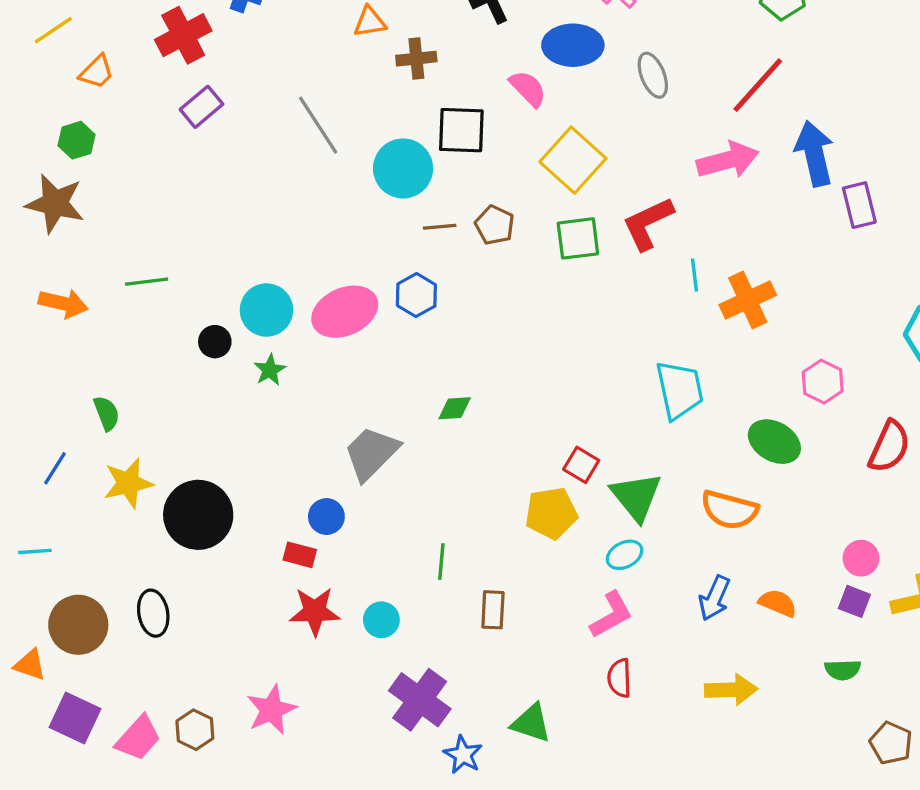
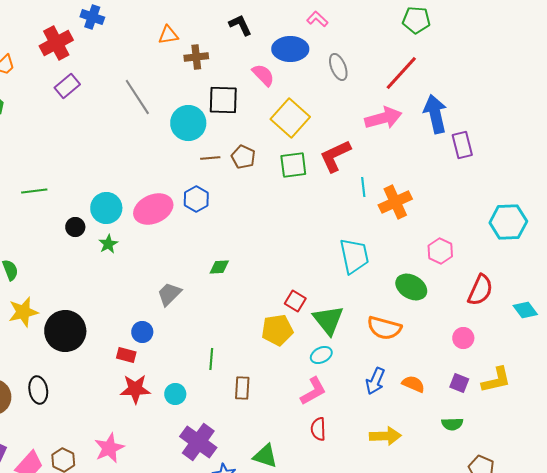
gray trapezoid: (371, 453) -> (169, 294), size x0.7
pink circle: (861, 558) -> (463, 338), moved

